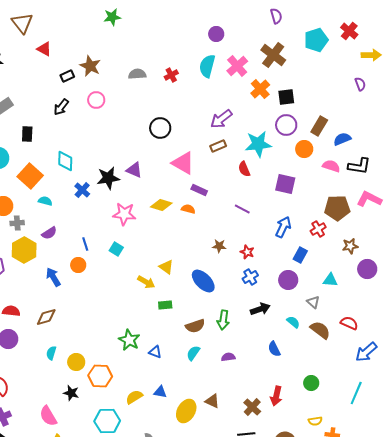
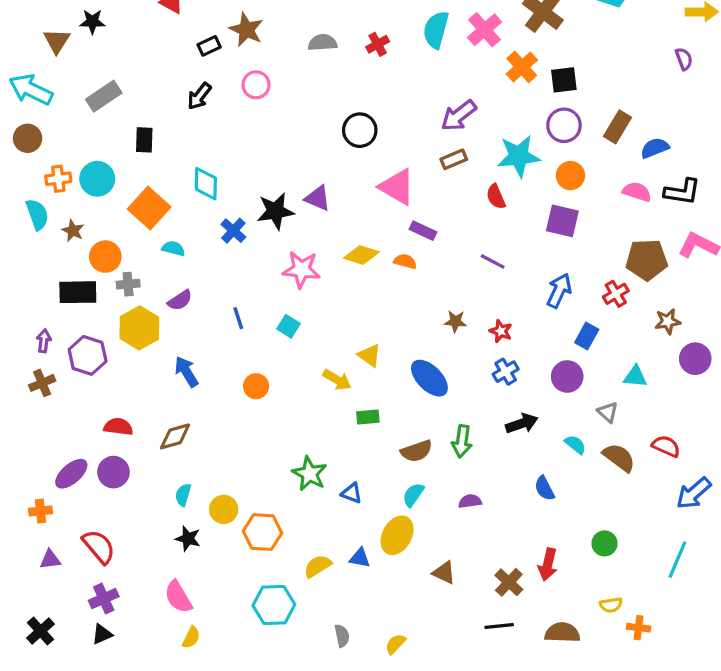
orange circle: (304, 149) -> (570, 176), moved
orange circle: (78, 265) -> (256, 386), moved
black star: (71, 393) -> (188, 539), moved
yellow ellipse: (186, 411) -> (397, 535), moved

